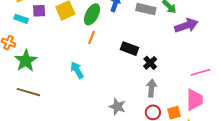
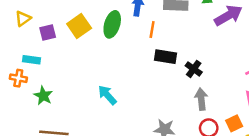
cyan rectangle: (21, 19) -> (32, 60), moved
orange line: (92, 37) -> (152, 30), moved
green star: (26, 61) -> (43, 96), size x0.7

